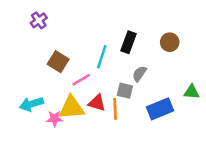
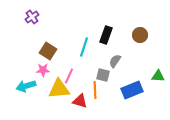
pink line: (81, 80) -> (69, 76), moved, turned -35
red triangle: (97, 103) -> (80, 101), moved
pink star: (55, 119) -> (43, 70), moved

